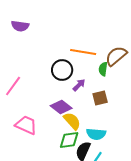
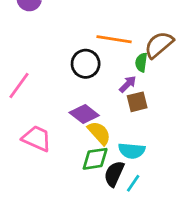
purple arrow: (79, 85) -> (128, 84), moved

